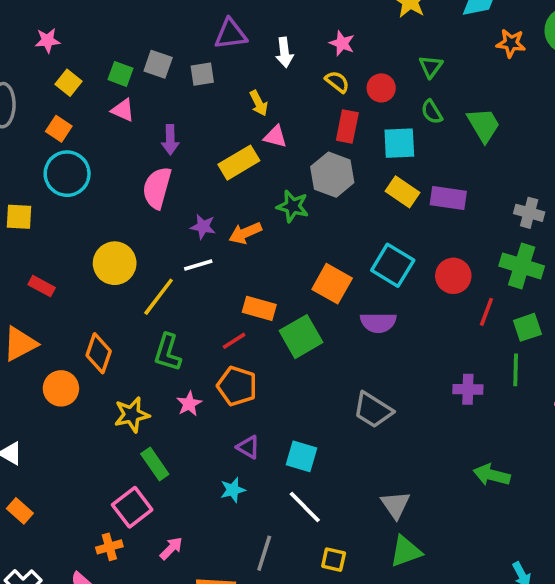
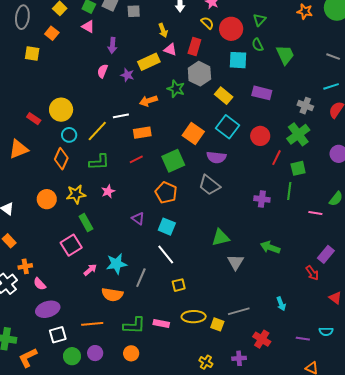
red circle: (381, 88) -> (231, 29), size x1.5
red rectangle: (347, 126) -> (194, 46), moved
cyan circle: (67, 174) -> (69, 135), moved, size x0.6
pink semicircle: (157, 188) -> (102, 71), size x0.6
yellow rectangle: (402, 192) -> (224, 96), moved
yellow square: (19, 217) -> (32, 54), moved
purple star: (203, 227) -> (127, 75), moved
yellow circle: (115, 263) -> (61, 110), moved
green cross: (522, 266) -> (298, 134), turned 30
orange rectangle: (259, 308) -> (142, 133), moved, turned -30
green L-shape: (168, 352) -> (99, 162), turned -115
orange pentagon: (237, 386) -> (166, 193), moved
orange circle: (61, 388) -> (47, 199), moved
gray trapezoid: (373, 410) -> (209, 185), moved
cyan star: (233, 490) -> (116, 264), moved, size x1.5
gray triangle: (395, 505) -> (236, 262), moved
orange cross: (109, 547) -> (25, 266), moved
green triangle: (406, 551) -> (220, 238), moved
yellow square: (334, 560) -> (179, 285), turned -32

